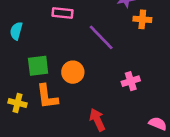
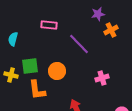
orange cross: (142, 19) -> (111, 30), turned -32
yellow cross: (18, 103) -> (11, 75), moved

